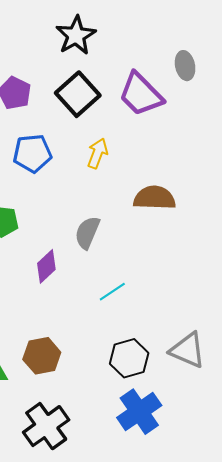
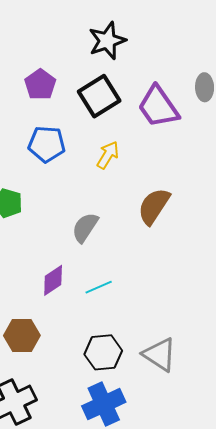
brown semicircle: (155, 198) -> (154, 206), turned -69
purple diamond: (46, 266) -> (53, 280), moved

